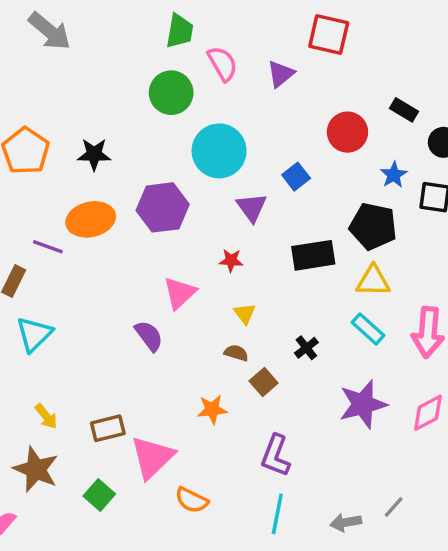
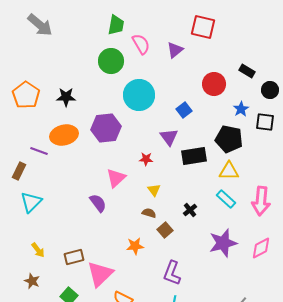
purple triangle: (252, 207) -> (169, 137), moved
brown star: (36, 469) -> (32, 281), size x0.6

